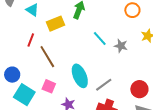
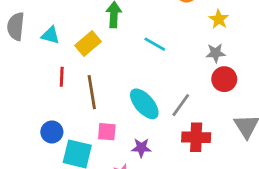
gray star: (121, 46) -> (216, 53), moved
brown line: (47, 57) -> (92, 92), turned 40
red circle: (139, 89) -> (224, 79), moved

